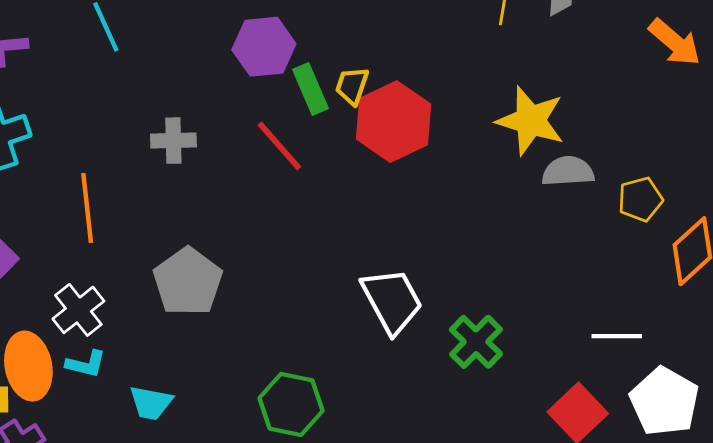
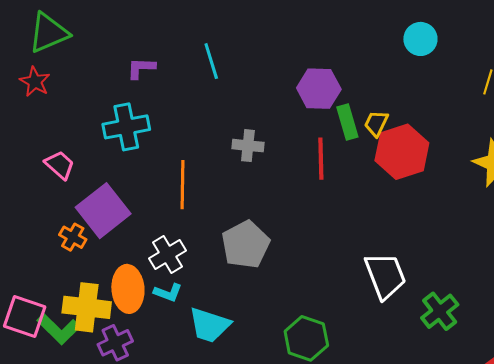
red line: (279, 146) -> (321, 159), turned 33
cyan trapezoid: (151, 403) -> (209, 325), size x1.4

